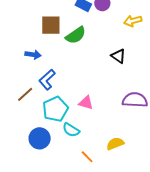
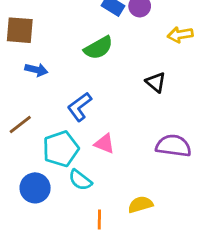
brown square: (51, 25) -> (20, 30), moved
blue L-shape: (47, 80) -> (80, 107), moved
orange line: (87, 157) -> (99, 220), turned 40

